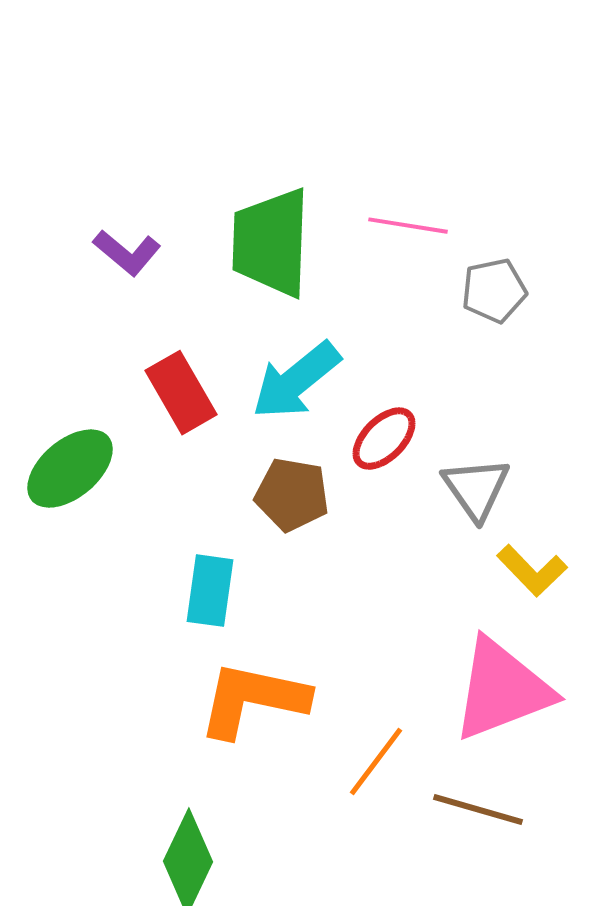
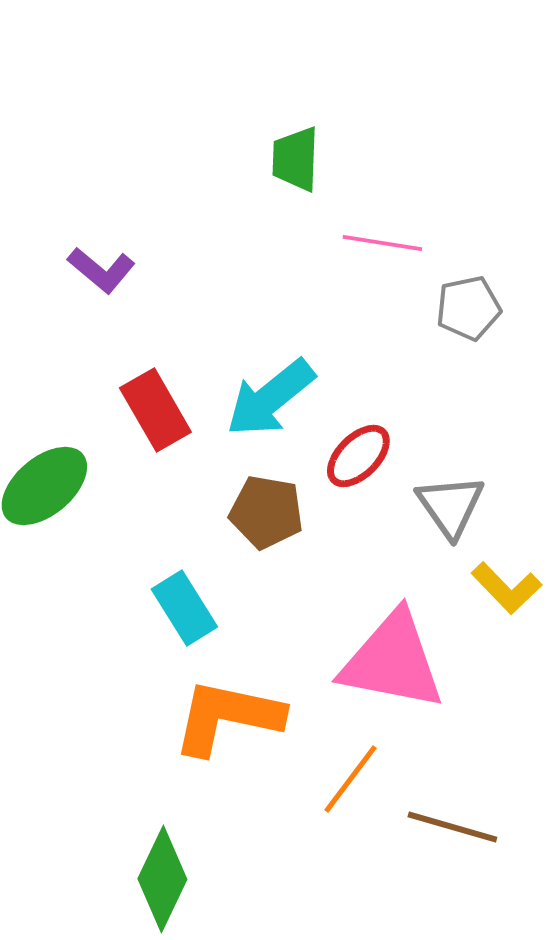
green trapezoid: (271, 243) -> (295, 159), moved, size x0.6
cyan rectangle: (210, 591) -> (184, 608), turned -40
pink triangle: (502, 690) -> (392, 661), moved, turned 32

